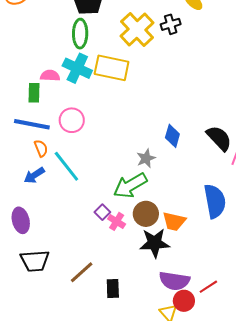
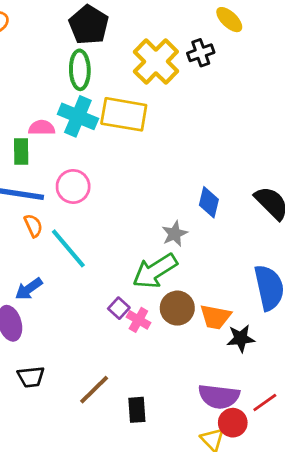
blue arrow: (34, 175) -> (29, 289), moved
black star: (155, 243) -> (241, 338), moved, size x0.7
black trapezoid: (35, 261) -> (31, 377), size x0.7

